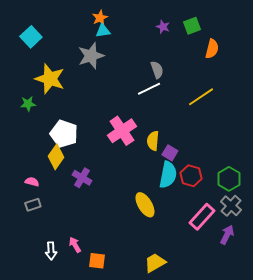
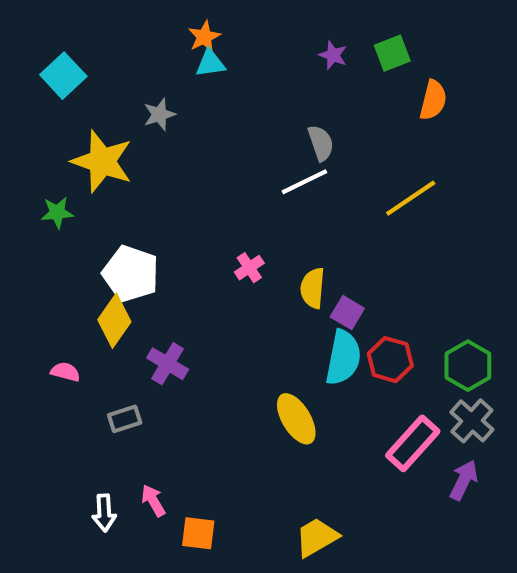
gray star: (91, 56) -> (159, 114), moved, size x0.6
pink cross: (122, 131) -> (249, 268), size x0.5
gray rectangle: (33, 205) -> (125, 419), moved

